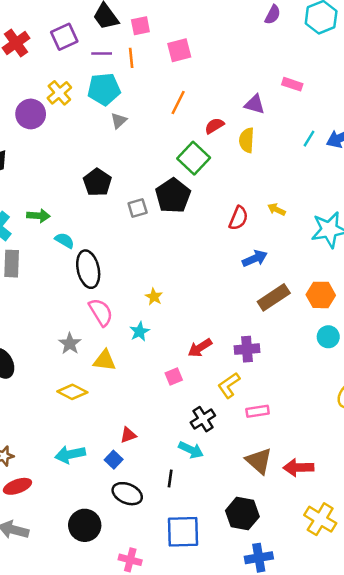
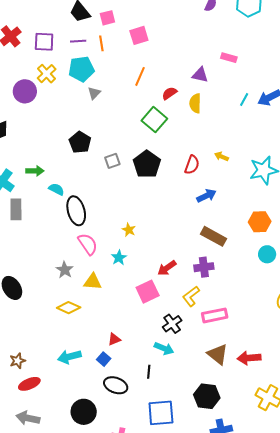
purple square: (64, 37) -> (44, 42), moved, turned 30
black pentagon: (173, 196) -> (147, 164), moved
brown rectangle: (274, 297) -> (214, 236), moved, turned 65
pink square: (174, 376) -> (148, 292), size x1.6
pink rectangle: (258, 411) -> (215, 315), size x1.4

